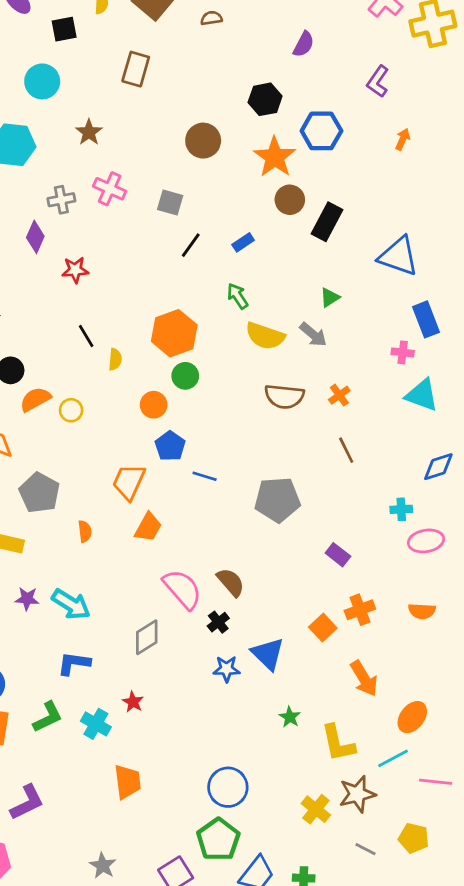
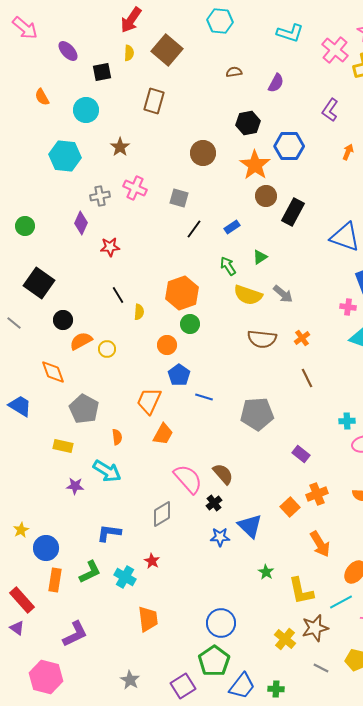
brown semicircle: (211, 18) -> (234, 72), moved
green triangle: (330, 297) -> (260, 257), moved
cyan arrow: (71, 604) -> (107, 471), moved

